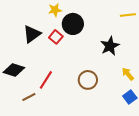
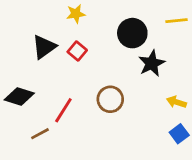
black circle: (73, 24) -> (132, 33), moved
yellow arrow: (128, 74) -> (176, 102), turned -32
brown circle: (88, 80) -> (110, 99), moved

